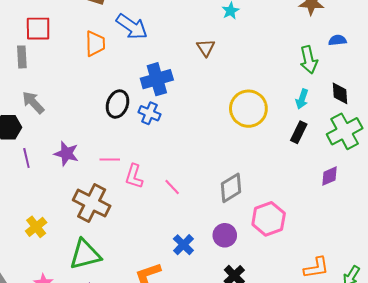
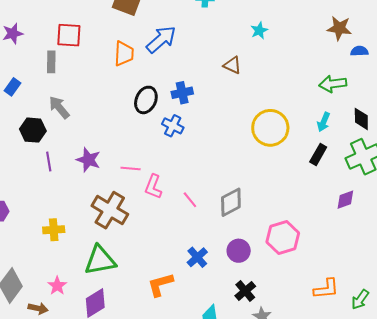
blue arrow: (132, 27) -> (161, 39), turned -80
blue semicircle: (337, 40) -> (359, 51), moved
brown triangle: (206, 48) -> (232, 65), turned -36
green arrow: (309, 60) -> (333, 84), turned 92
blue cross: (157, 79) -> (182, 93), size x0.7
black ellipse: (118, 104) -> (146, 100), moved
gray diamond: (231, 188) -> (231, 202), moved
yellow cross: (36, 227) -> (54, 230), turned 30

